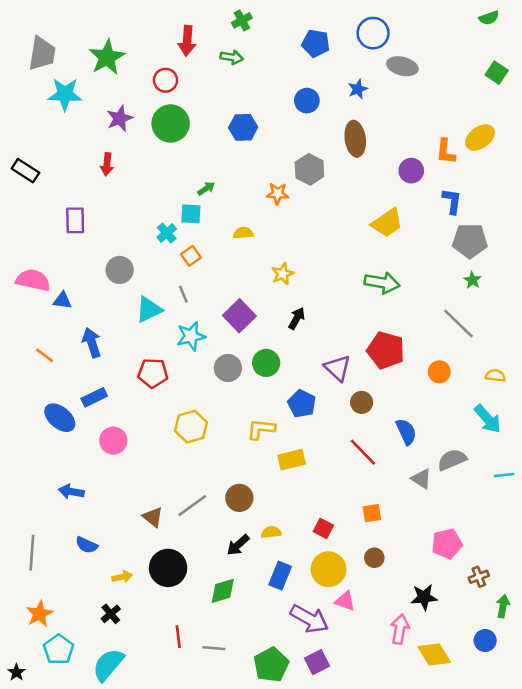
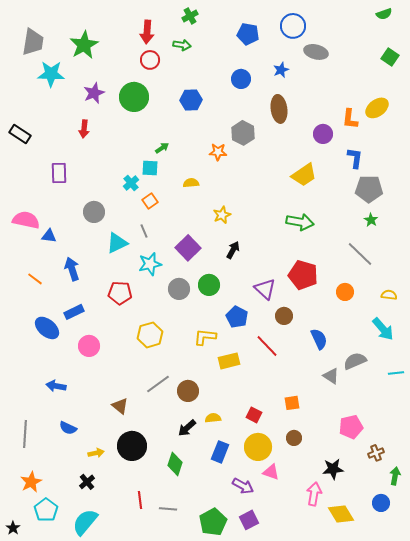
red circle: (165, 80) -> (150, 60), moved
red line: (363, 452) -> (267, 346), moved
gray line: (192, 506) -> (158, 384), moved
green diamond: (223, 591) -> (175, 464), turned -55
purple arrow: (309, 619) -> (243, 486), size x0.7

